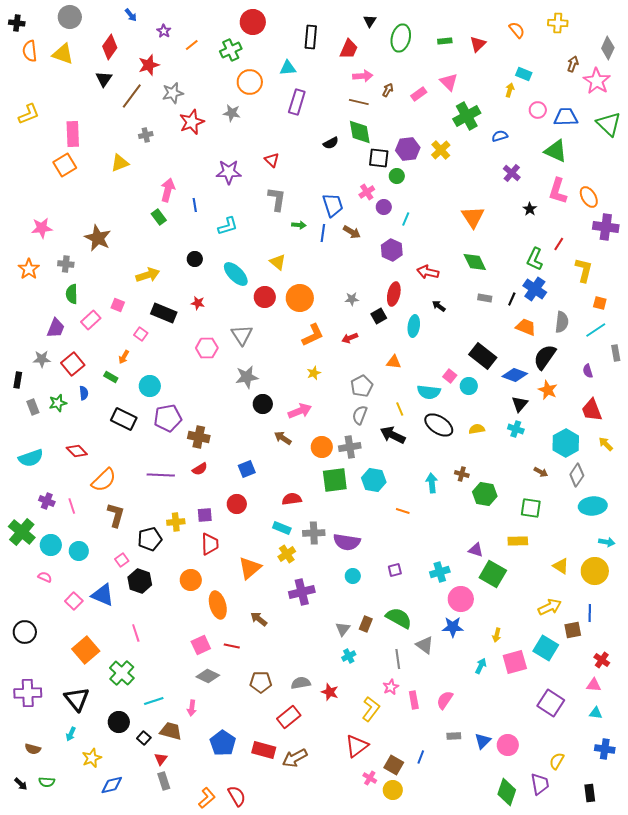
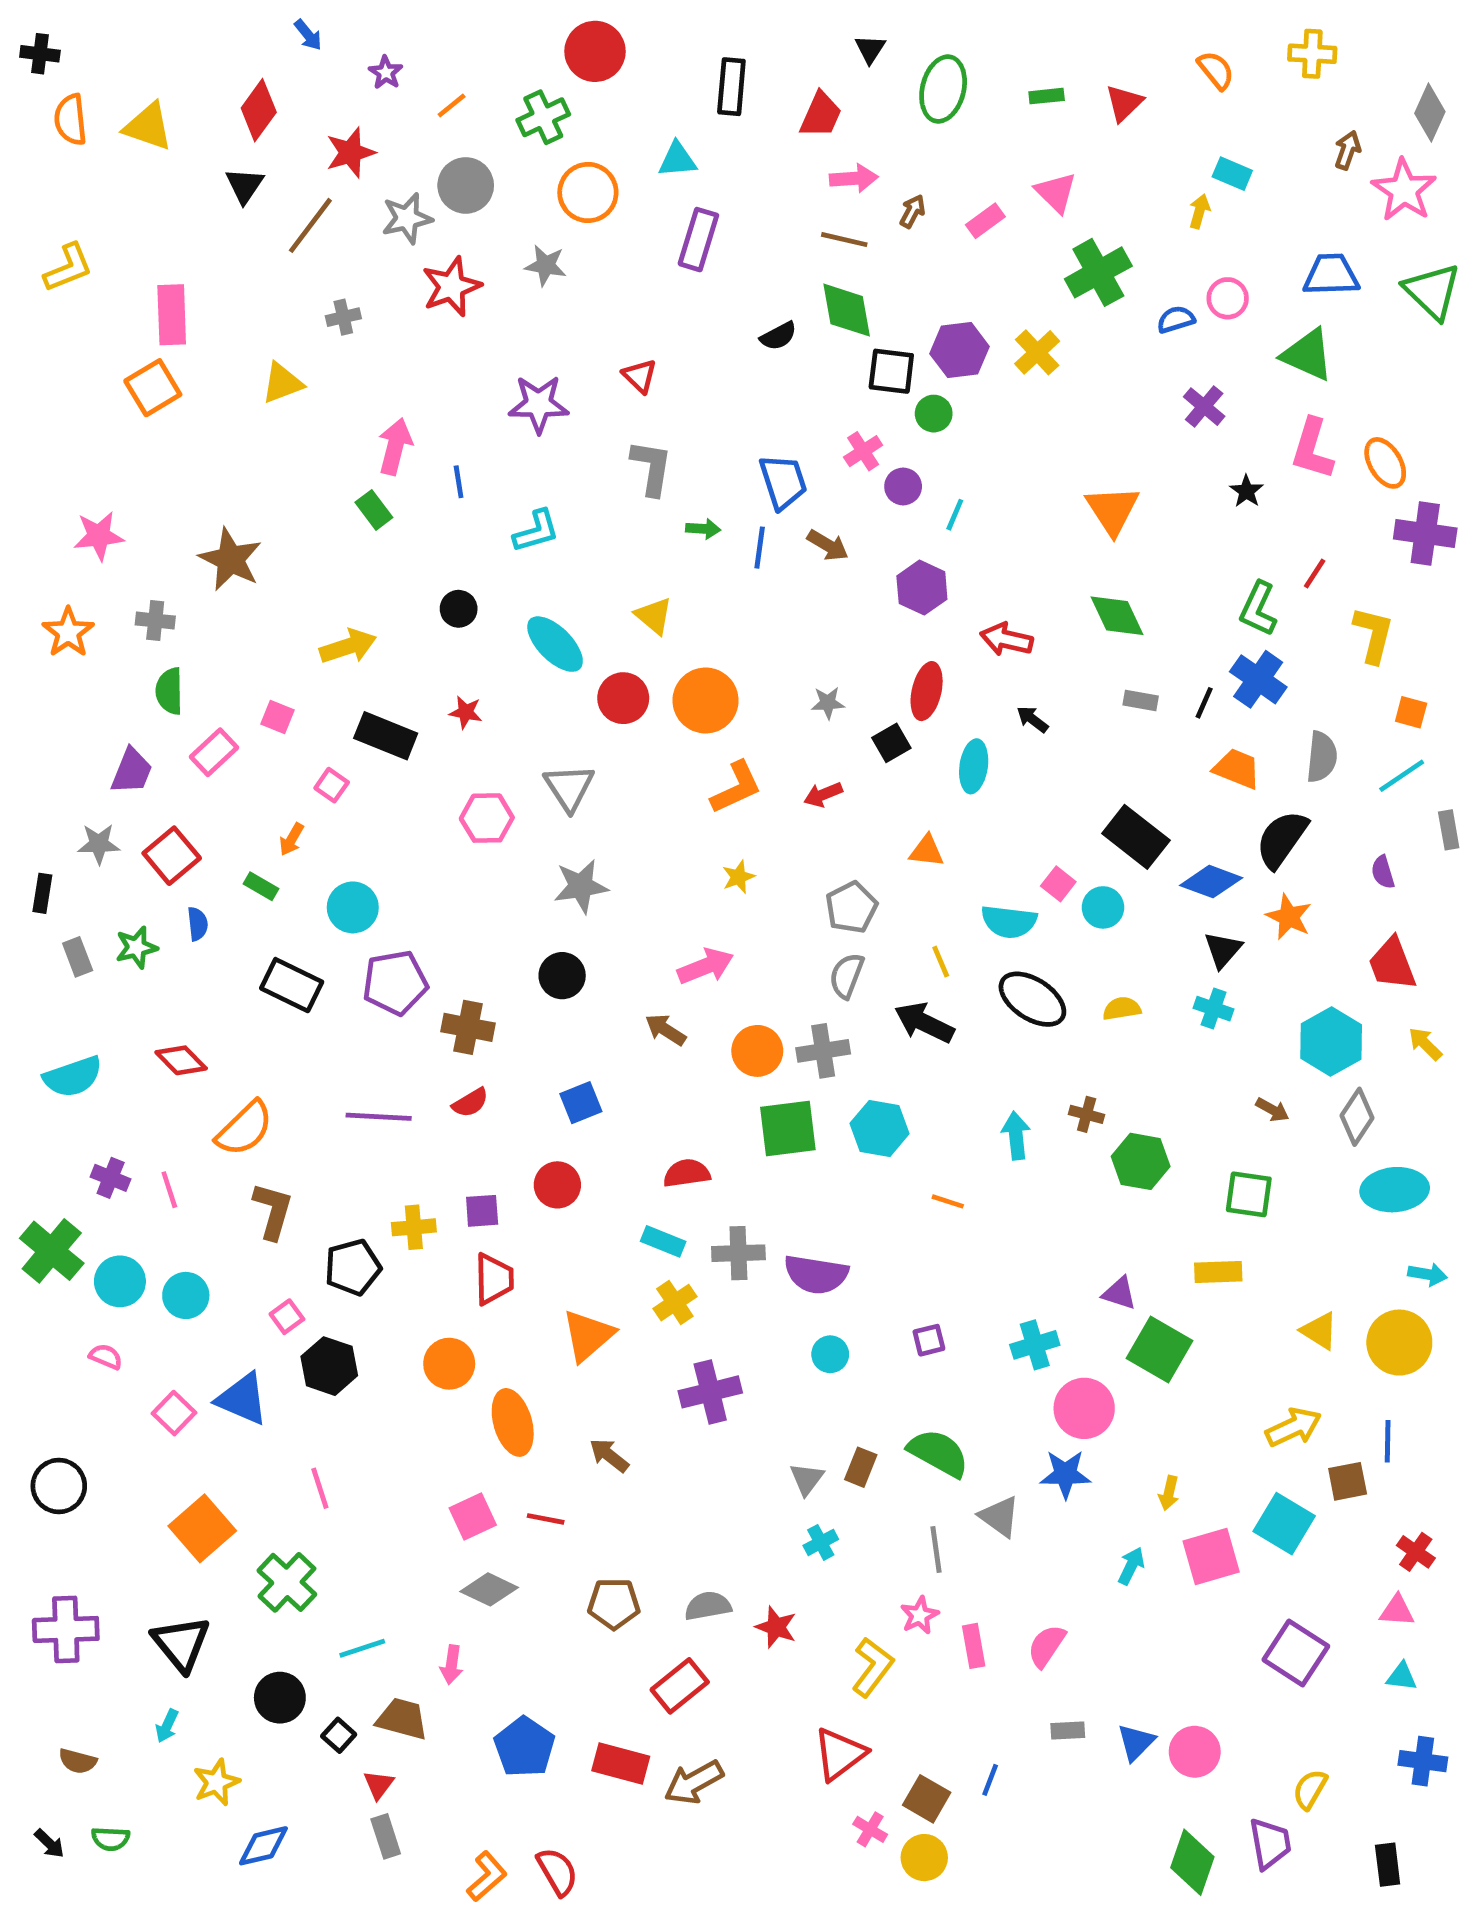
gray circle: (70, 17) -> (466, 185), moved
pink circle: (538, 110) -> (1228, 298), moved
black circle: (263, 404) -> (562, 976), moved

